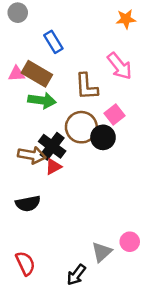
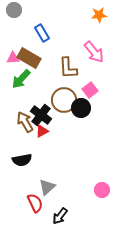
green arrow: (42, 100) -> (21, 79), moved, turned 125
brown arrow: (32, 155) -> (25, 122), turned -130
gray triangle: (102, 252) -> (47, 187), moved
red semicircle: (25, 263) -> (35, 203), moved

